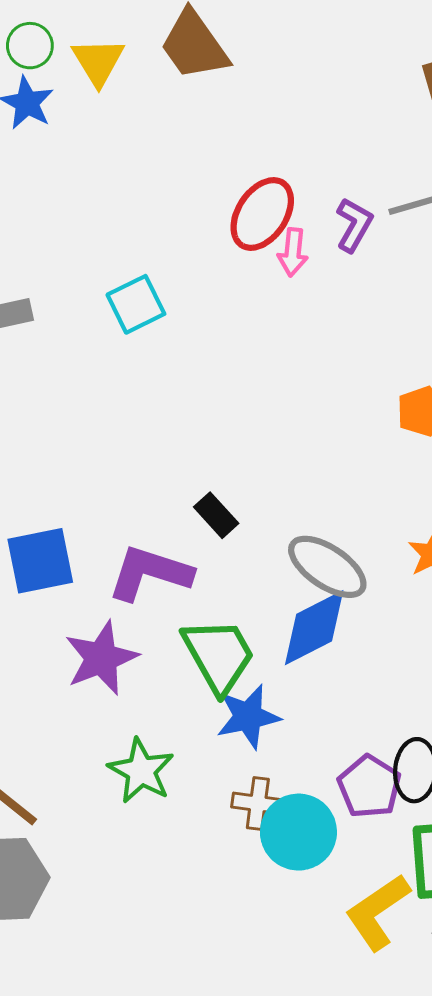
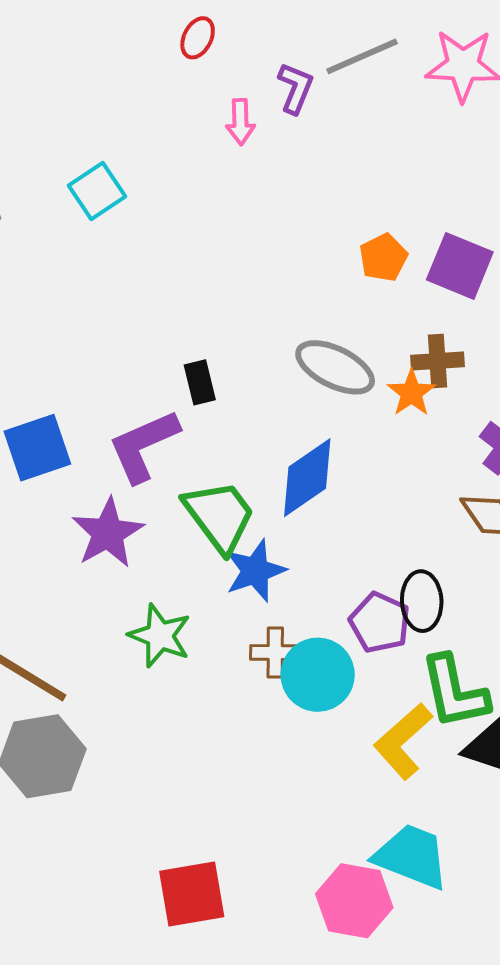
red ellipse: (262, 214) -> (198, 38), moved, size x0.6
black rectangle: (216, 515) -> (200, 382), turned 36
gray ellipse: (327, 567) -> (335, 367), moved
purple L-shape: (150, 573) -> (144, 446), turned -34

